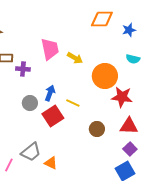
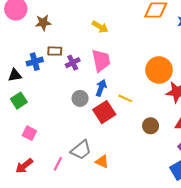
pink trapezoid: (50, 49) -> (101, 61), moved
yellow arrow: (75, 58) -> (100, 27), moved
purple cross: (23, 69) -> (73, 63), turned -32

